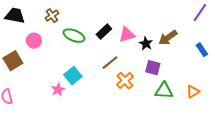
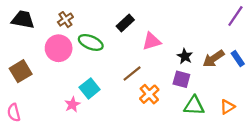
black rectangle: (104, 32) -> (125, 23), moved
brown arrow: (168, 38) -> (214, 59), moved
pink circle: (34, 41) -> (59, 48), moved, size x1.5
black star: (146, 44) -> (185, 56), moved

